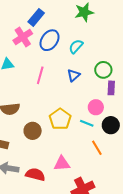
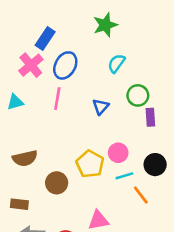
cyan semicircle: (76, 46) -> (116, 63), moved
pink line: (40, 75) -> (57, 99), moved
pink circle: (96, 107) -> (118, 153), moved
cyan line: (87, 123) -> (124, 176), moved, turned -32

